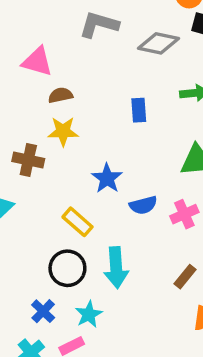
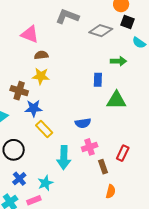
blue rectangle: (139, 110) -> (98, 80), moved
blue star: (107, 178) -> (34, 108), moved, turned 30
pink cross: (184, 214) -> (90, 147), moved
black circle: (67, 268) -> (14, 150), moved
brown rectangle: (185, 277) -> (103, 167), turned -64

